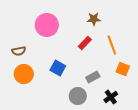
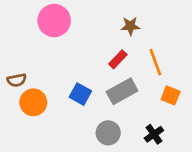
pink circle: (47, 25) -> (54, 21), moved
brown semicircle: (19, 51) -> (17, 80), moved
gray rectangle: (93, 77) -> (122, 91), moved, size x1.5

